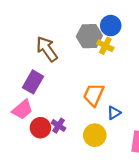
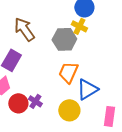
gray hexagon: (89, 36) -> (64, 39), moved
blue triangle: (114, 113) -> (87, 89), size x1.6

